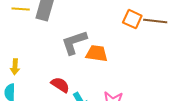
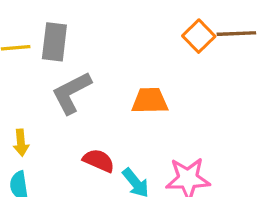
orange square: (132, 19) -> (199, 36), turned 30
gray L-shape: (74, 42) -> (72, 93), moved

